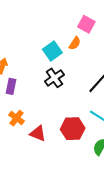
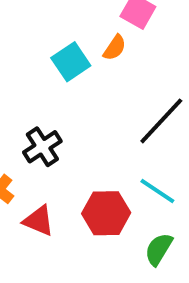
black cross: (54, 78) -> (42, 147), moved

